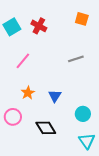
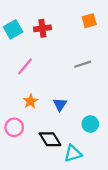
orange square: (82, 19) -> (89, 21), turned -32
red cross: (39, 26) -> (42, 28), turned -35
cyan triangle: (87, 141) -> (73, 153), moved, turned 48

